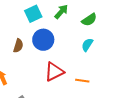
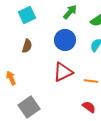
cyan square: (33, 14) -> (27, 15), moved
blue circle: (43, 40) -> (65, 40), moved

